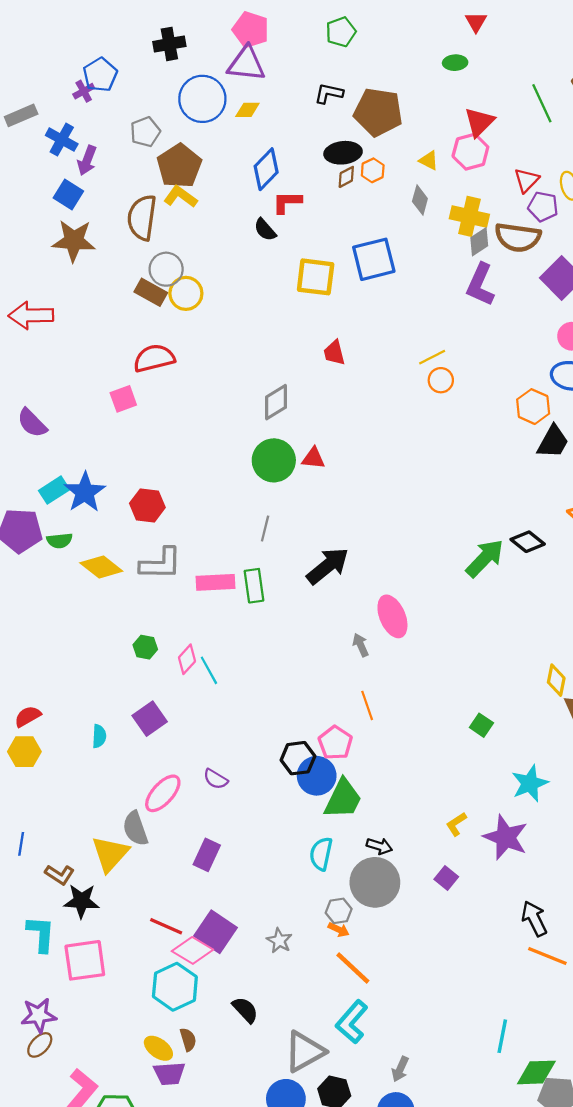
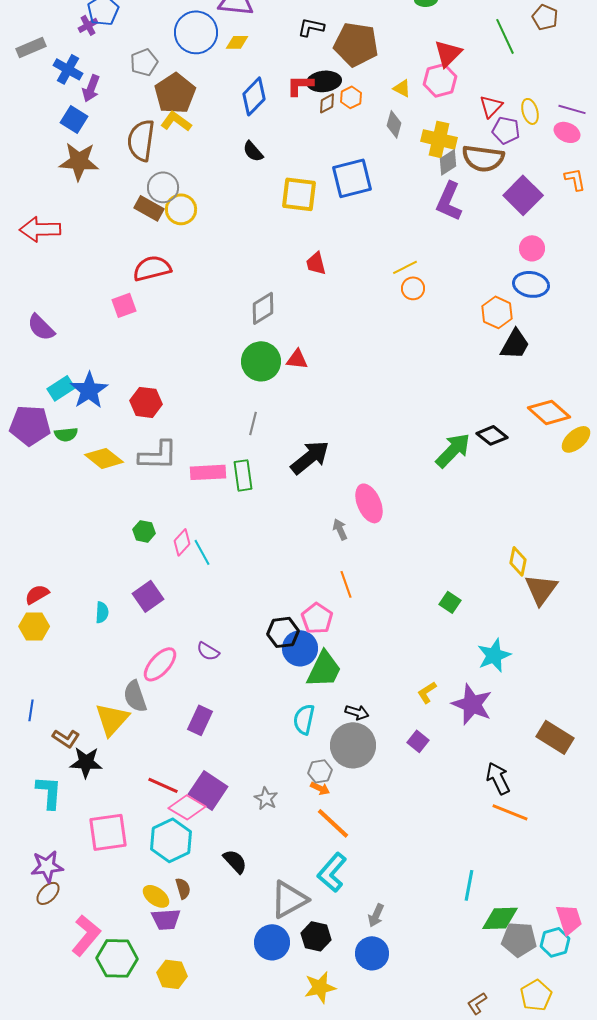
red L-shape: (287, 202) -> (300, 85), moved
pink square: (85, 960) -> (108, 832), moved

